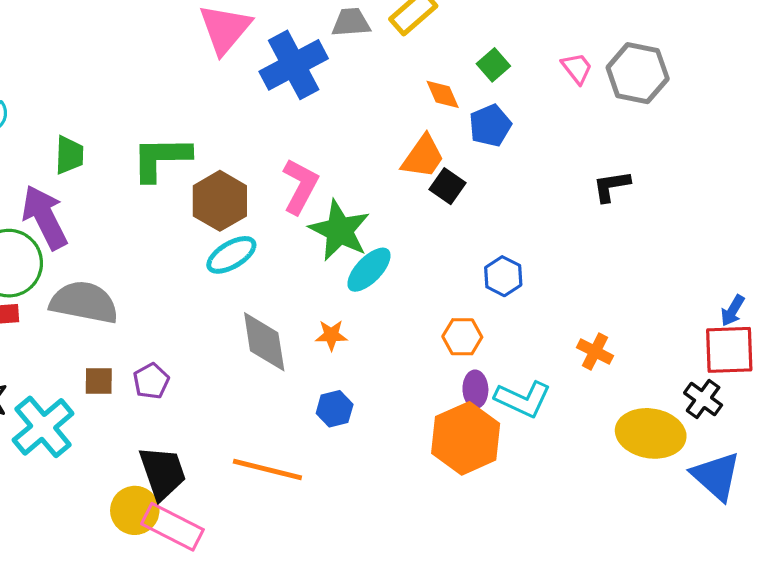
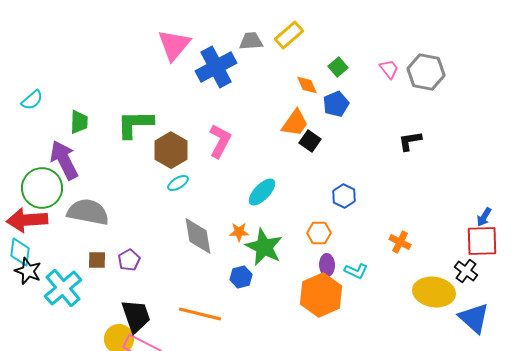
green star: (339, 230) -> (264, 247), moved
cyan ellipse: (231, 255) -> (178, 183), size x0.7
cyan L-shape: (523, 399) -> (356, 271), size x0.7

